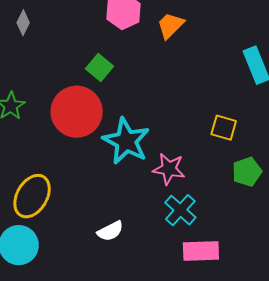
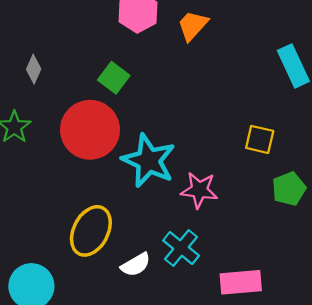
gray diamond: (23, 23) -> (34, 69), moved
yellow ellipse: (32, 196) -> (91, 231), moved
cyan cross: (180, 210) -> (181, 248), moved

